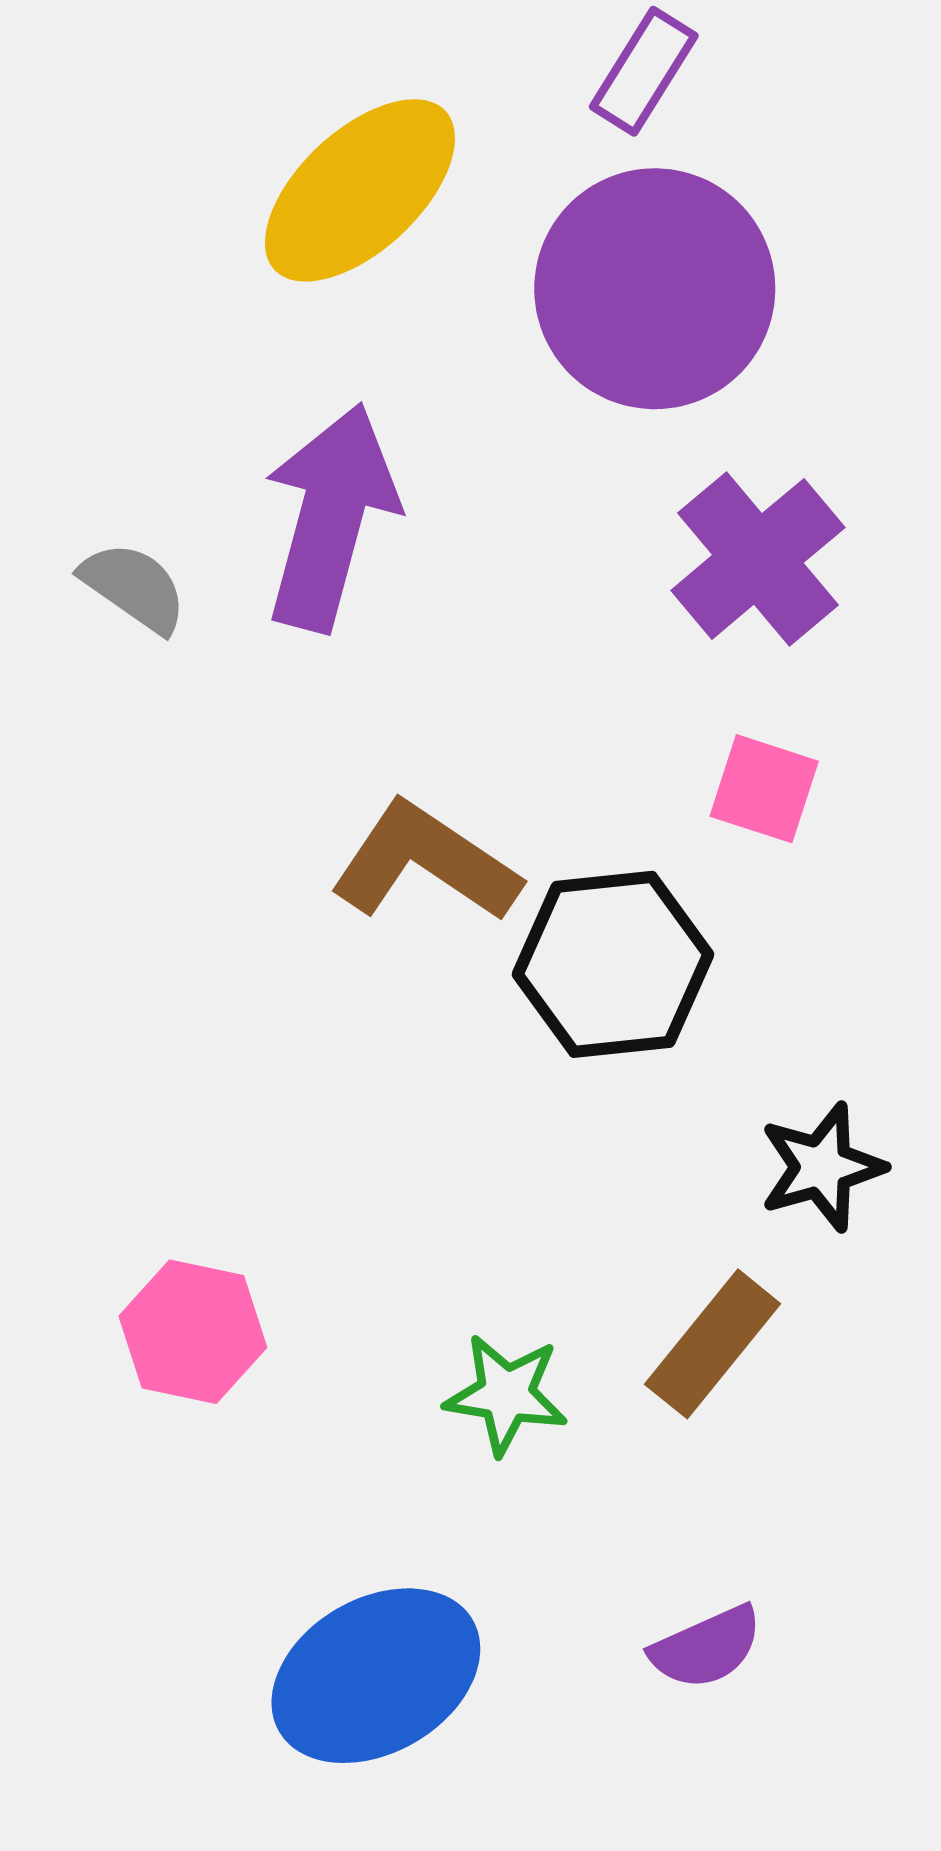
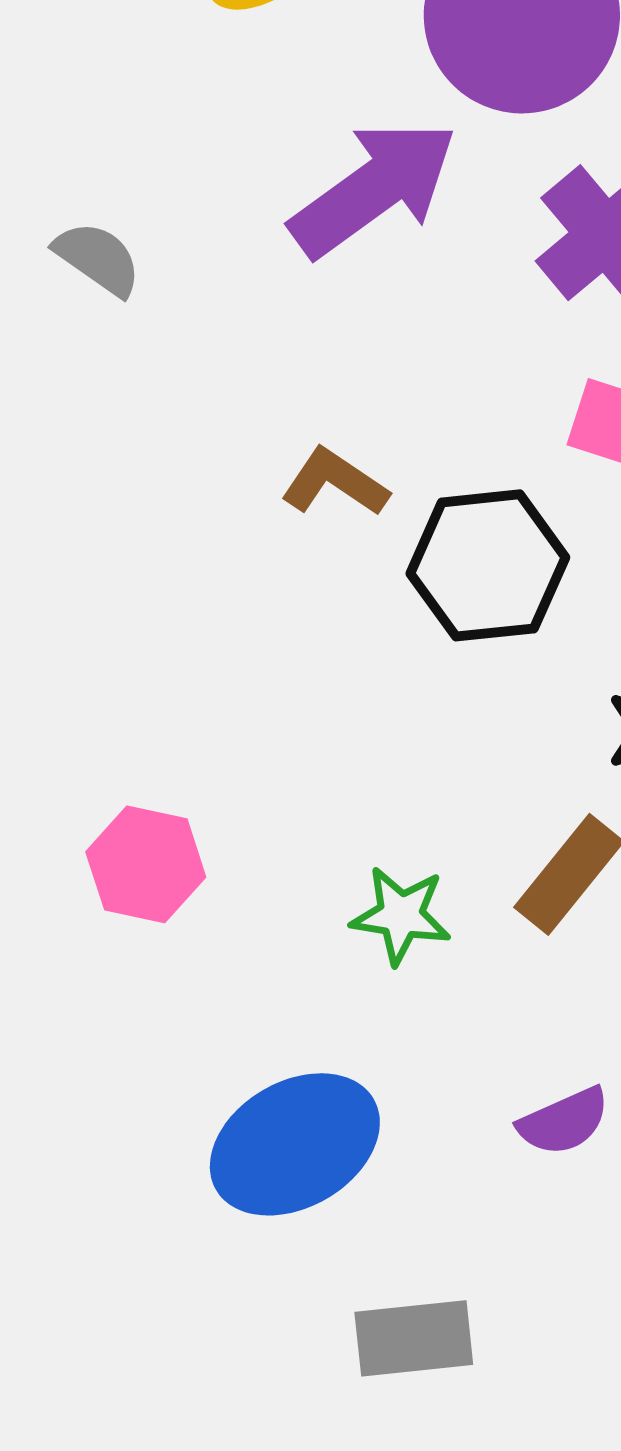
purple arrow: (330, 517) -> (374, 188), moved, turned 39
brown L-shape: (425, 862) -> (335, 482), size x0.7

